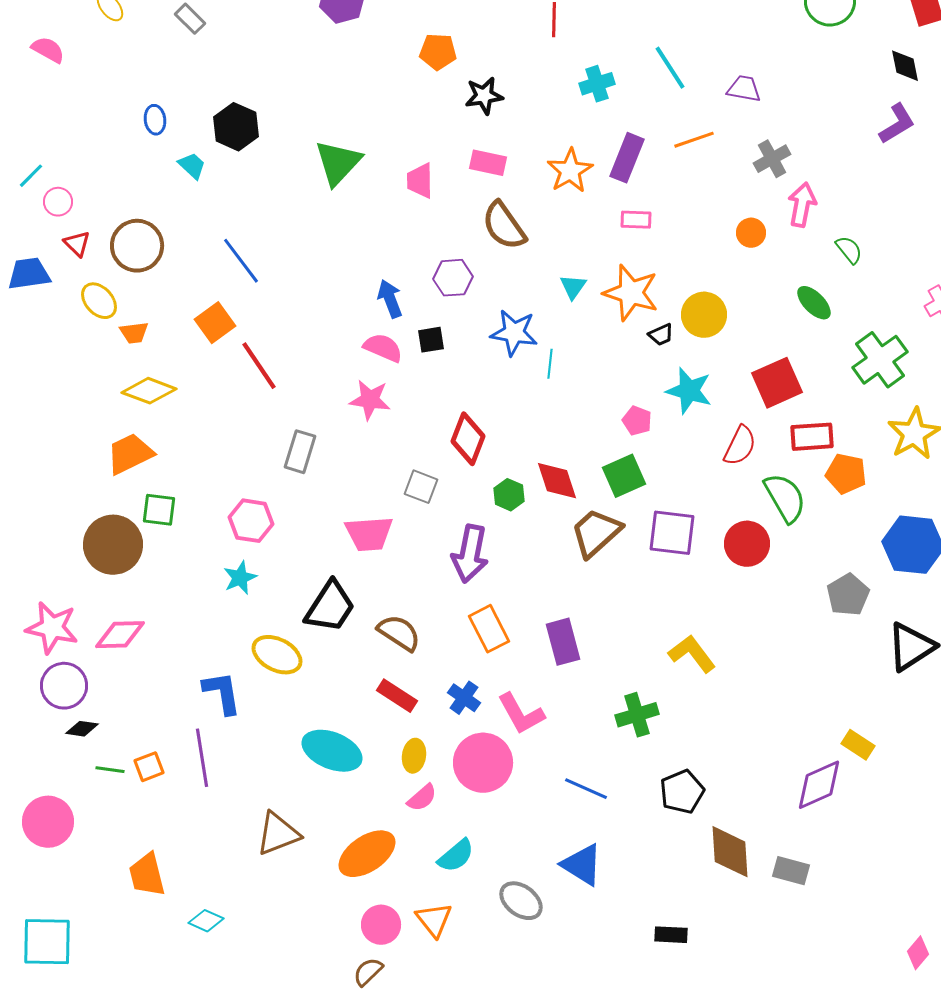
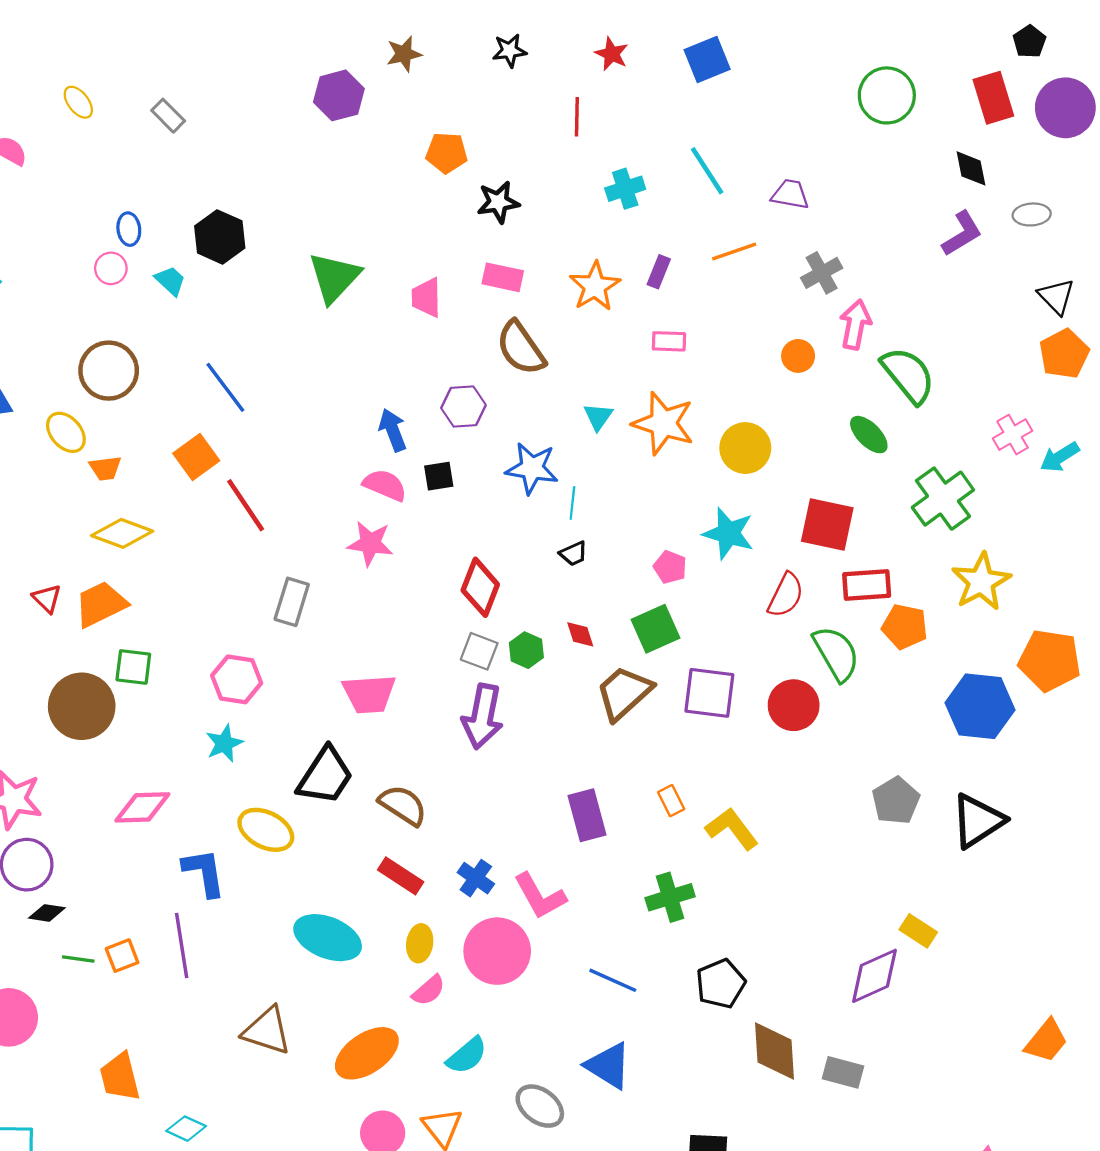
purple rectangle: (627, 158) -> (659, 272), size x0.6
pink circle: (58, 202) -> (111, 268), moved
red triangle: (77, 244) -> (47, 599), moved
green semicircle: (849, 250) -> (908, 375), size x1.8
black trapezoid: (661, 335) -> (574, 554), moved
red square: (777, 383) -> (827, 524), turned 36
red diamond: (557, 481) -> (580, 634), size x0.6
gray square: (421, 487) -> (479, 651), moved
gray pentagon: (848, 595) -> (896, 801), moved
orange rectangle: (489, 629) -> (671, 801), moved, size x0.6
pink diamond: (120, 635) -> (142, 807), moved
brown triangle: (278, 834) -> (267, 1031), turned 39

